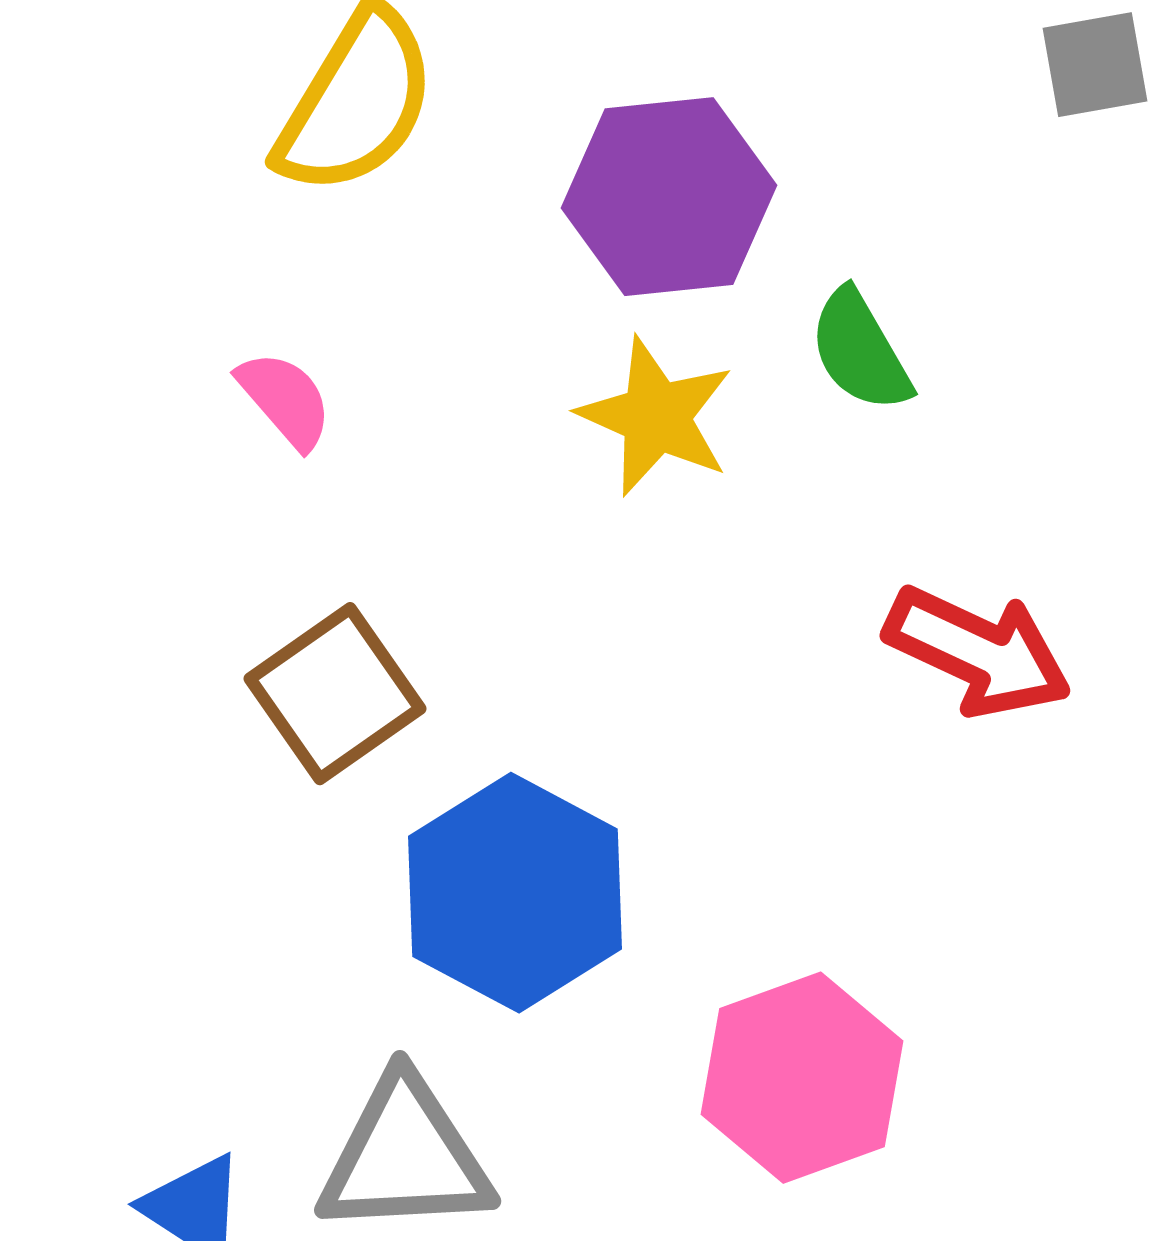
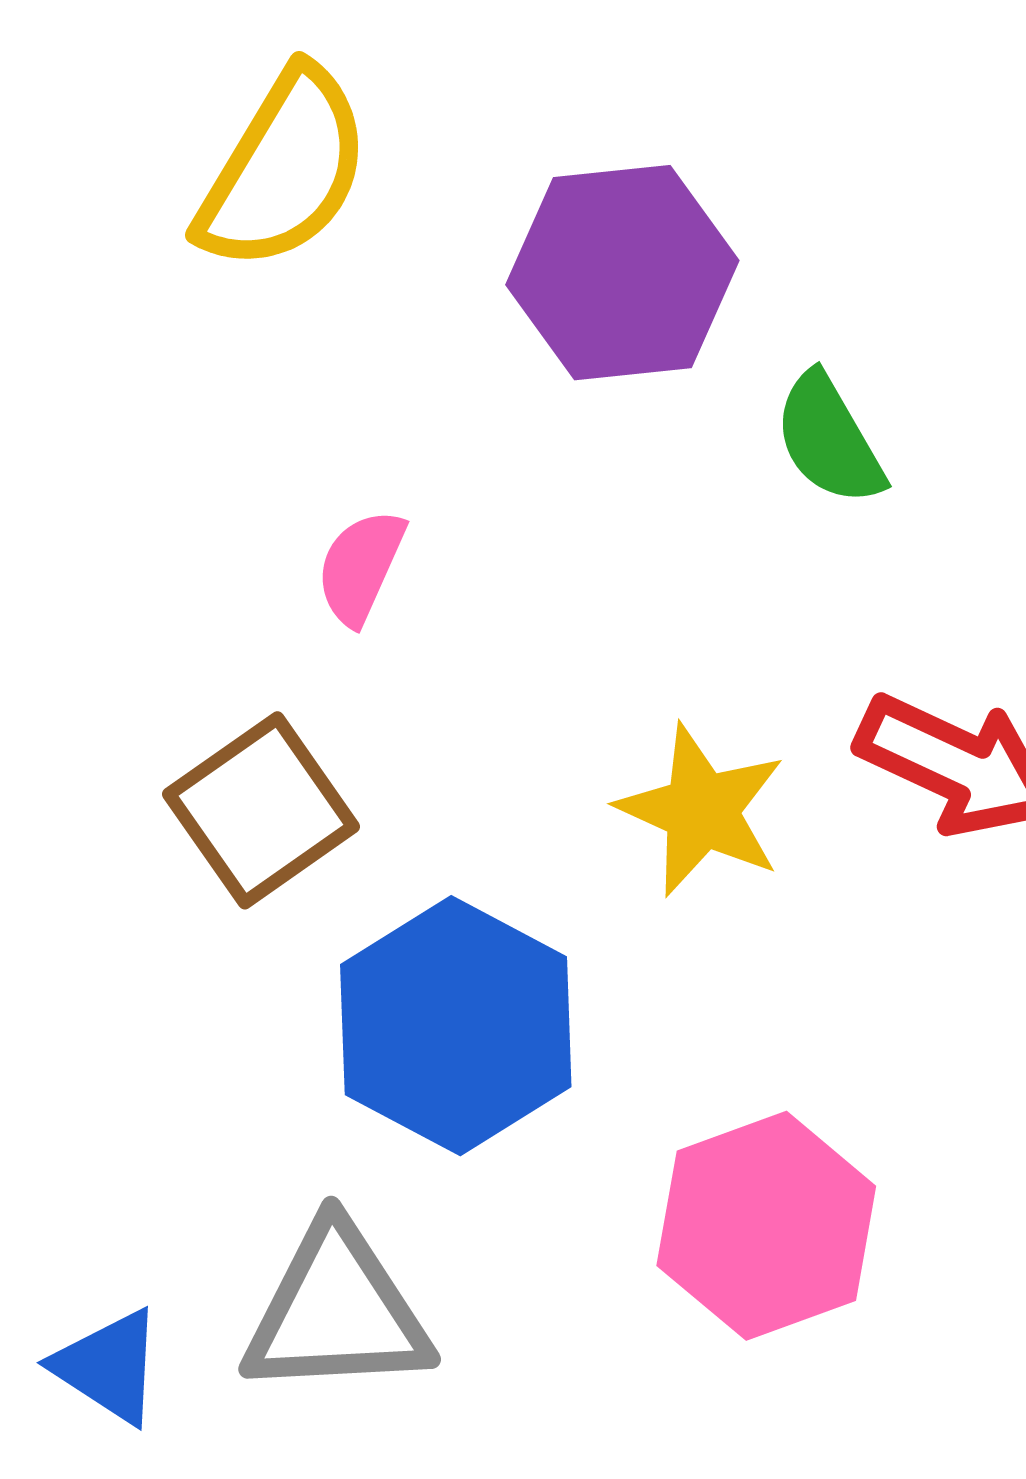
pink semicircle: (285, 400) -> (361, 567), moved, turned -115
yellow star: (656, 417) -> (701, 810), moved

